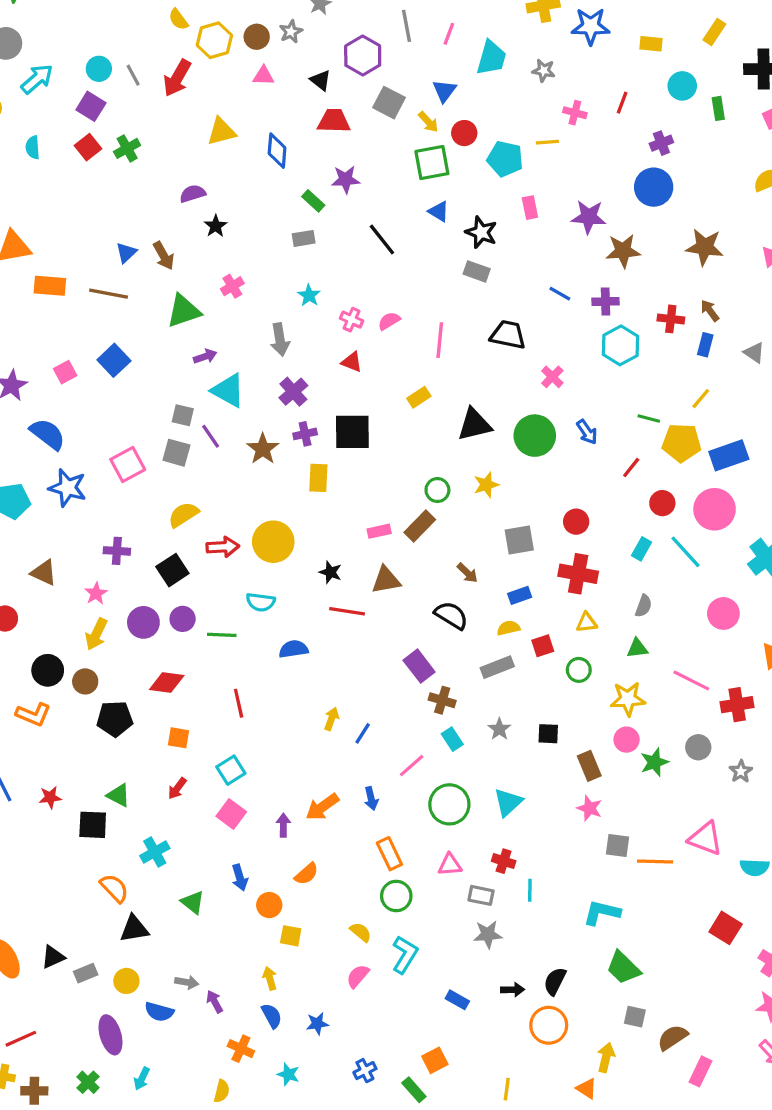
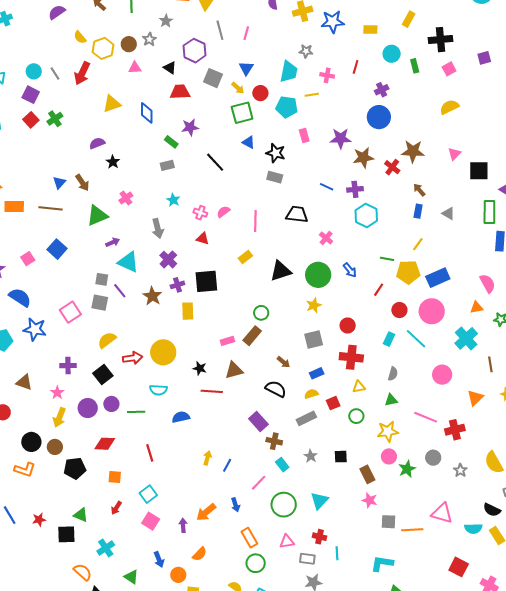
cyan trapezoid: (491, 58) -> (289, 72), moved
red cross: (671, 319) -> (392, 167), moved, turned 35
yellow star: (486, 485) -> (314, 305), moved

